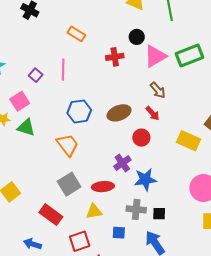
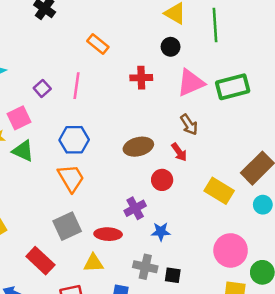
black circle: (137, 37) -> (171, 47), moved
blue hexagon: (79, 111) -> (74, 140), moved
blue star: (145, 179) -> (161, 232), size x0.7

